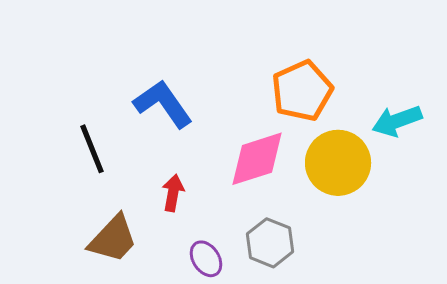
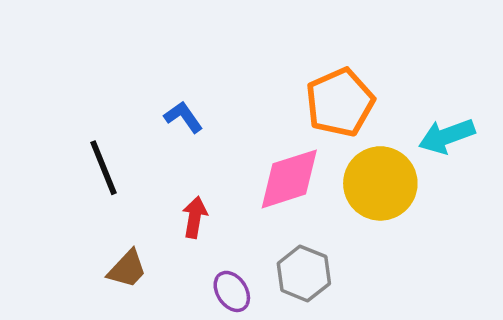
blue L-shape: (163, 104) -> (183, 117), size x0.6
brown trapezoid: (113, 239) -> (127, 269), size x0.7

